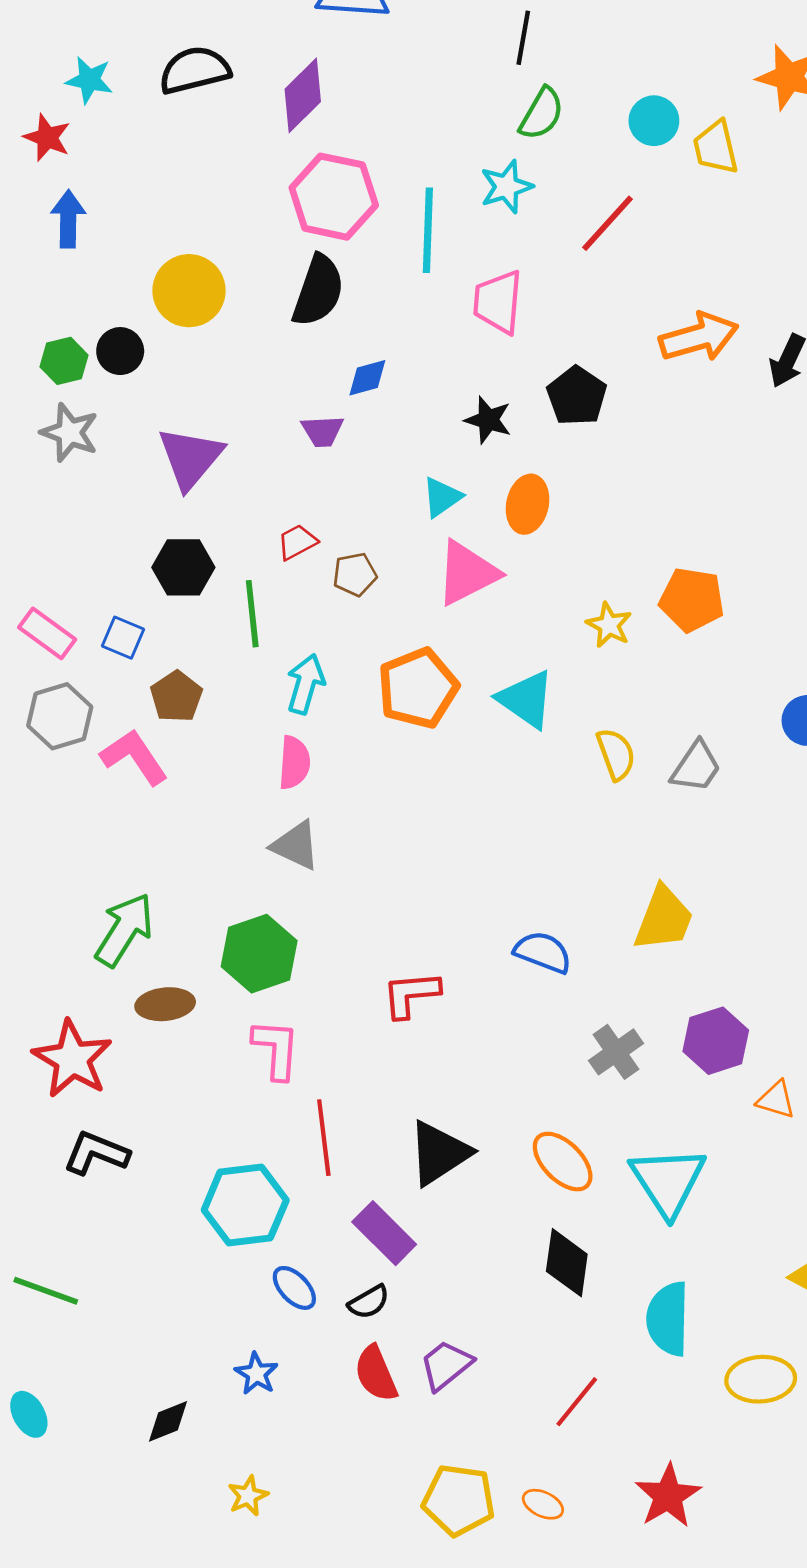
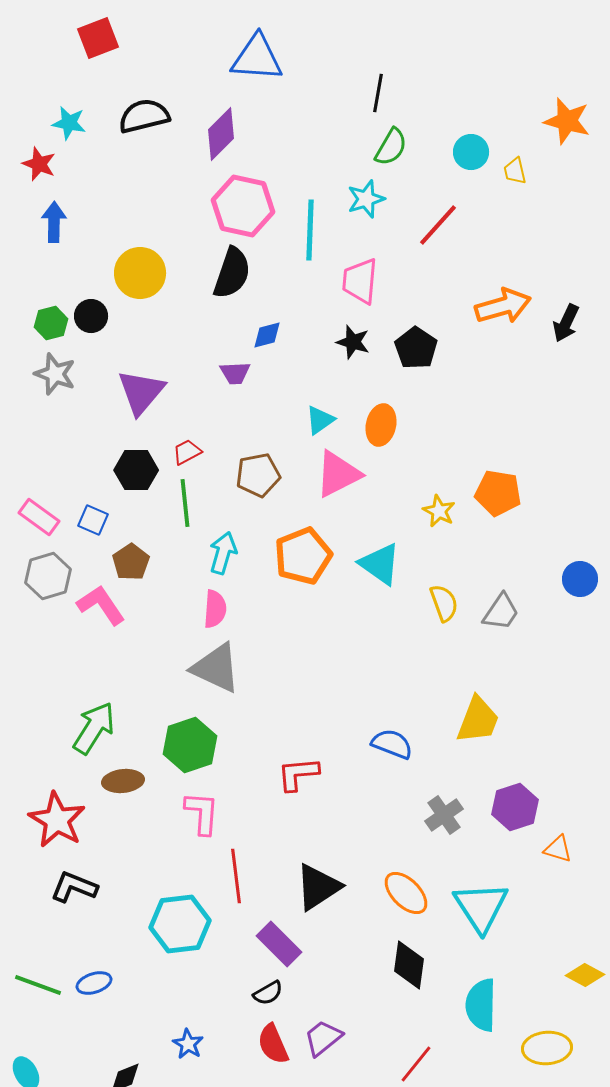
yellow trapezoid: (716, 147) -> (515, 171), size x0.7
black star: (488, 420) -> (353, 342), moved
red trapezoid: (297, 542) -> (187, 452), moved
brown pentagon: (355, 574) -> (258, 475), size x1.4
gray triangle: (296, 845) -> (216, 668), size x1.4
blue ellipse: (294, 1288) -> (94, 983), moved, turned -64

